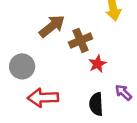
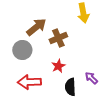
red star: (97, 64) -> (58, 66), moved
gray circle: (22, 66) -> (22, 50), moved

